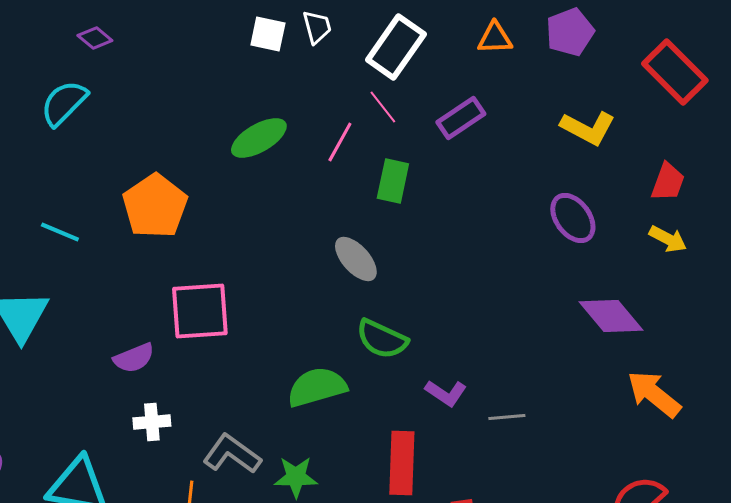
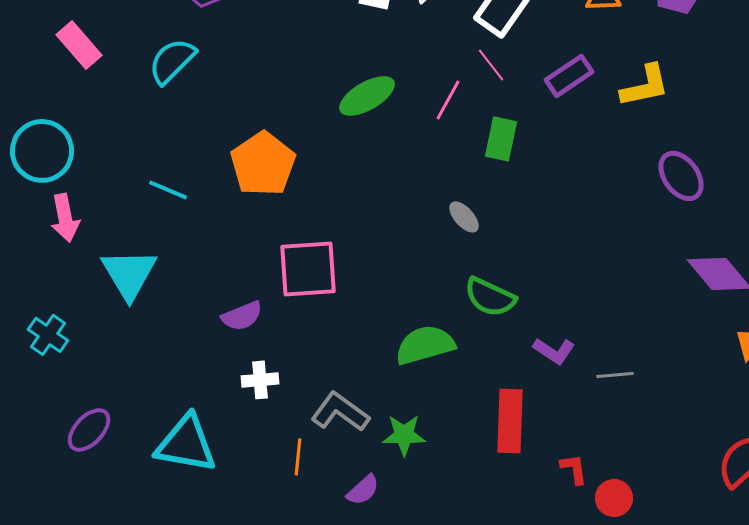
yellow L-shape: (588, 128) -> (645, 86), moved, turned -40
gray ellipse: (356, 259) -> (464, 217), size x0.7

